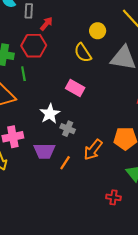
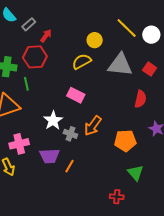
gray rectangle: (29, 11) -> (29, 24), turned 48
yellow semicircle: (83, 53) -> (82, 61), turned 96
orange arrow: (93, 150) -> (93, 126), moved

